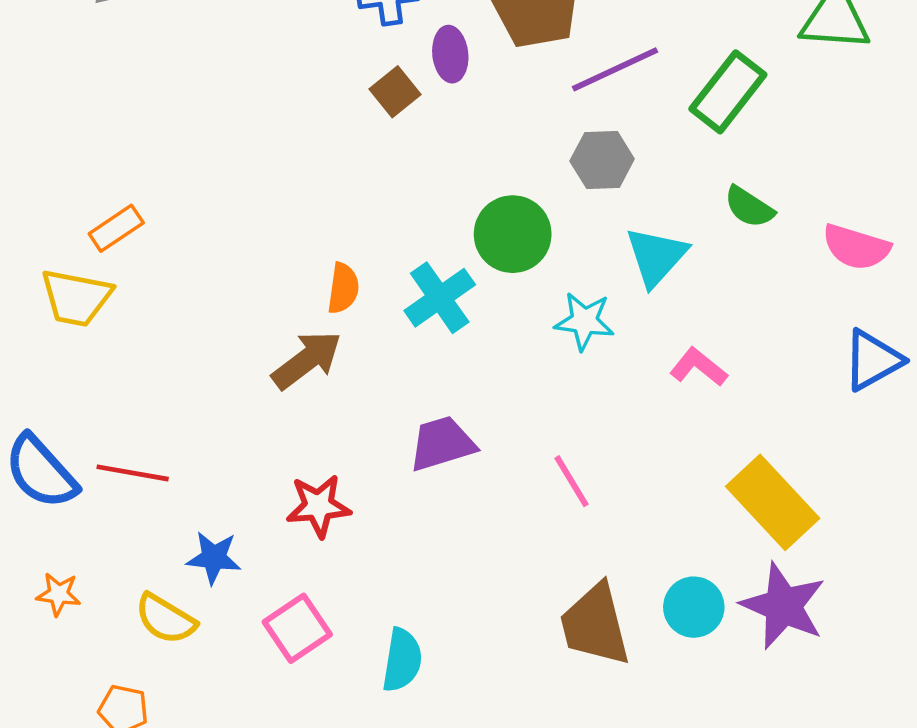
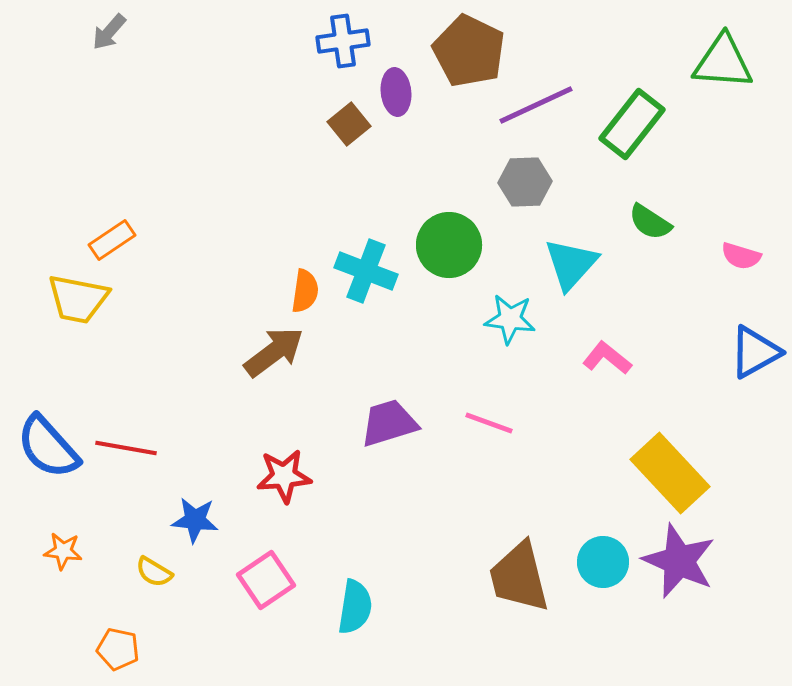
pink semicircle: (856, 247) -> (741, 256), size x0.7
cyan cross: (440, 298) -> (366, 271), moved, turned -34
pink line: (571, 481) -> (489, 423), moved, turned -39
yellow semicircle: (166, 619) -> (154, 572), size x0.7

